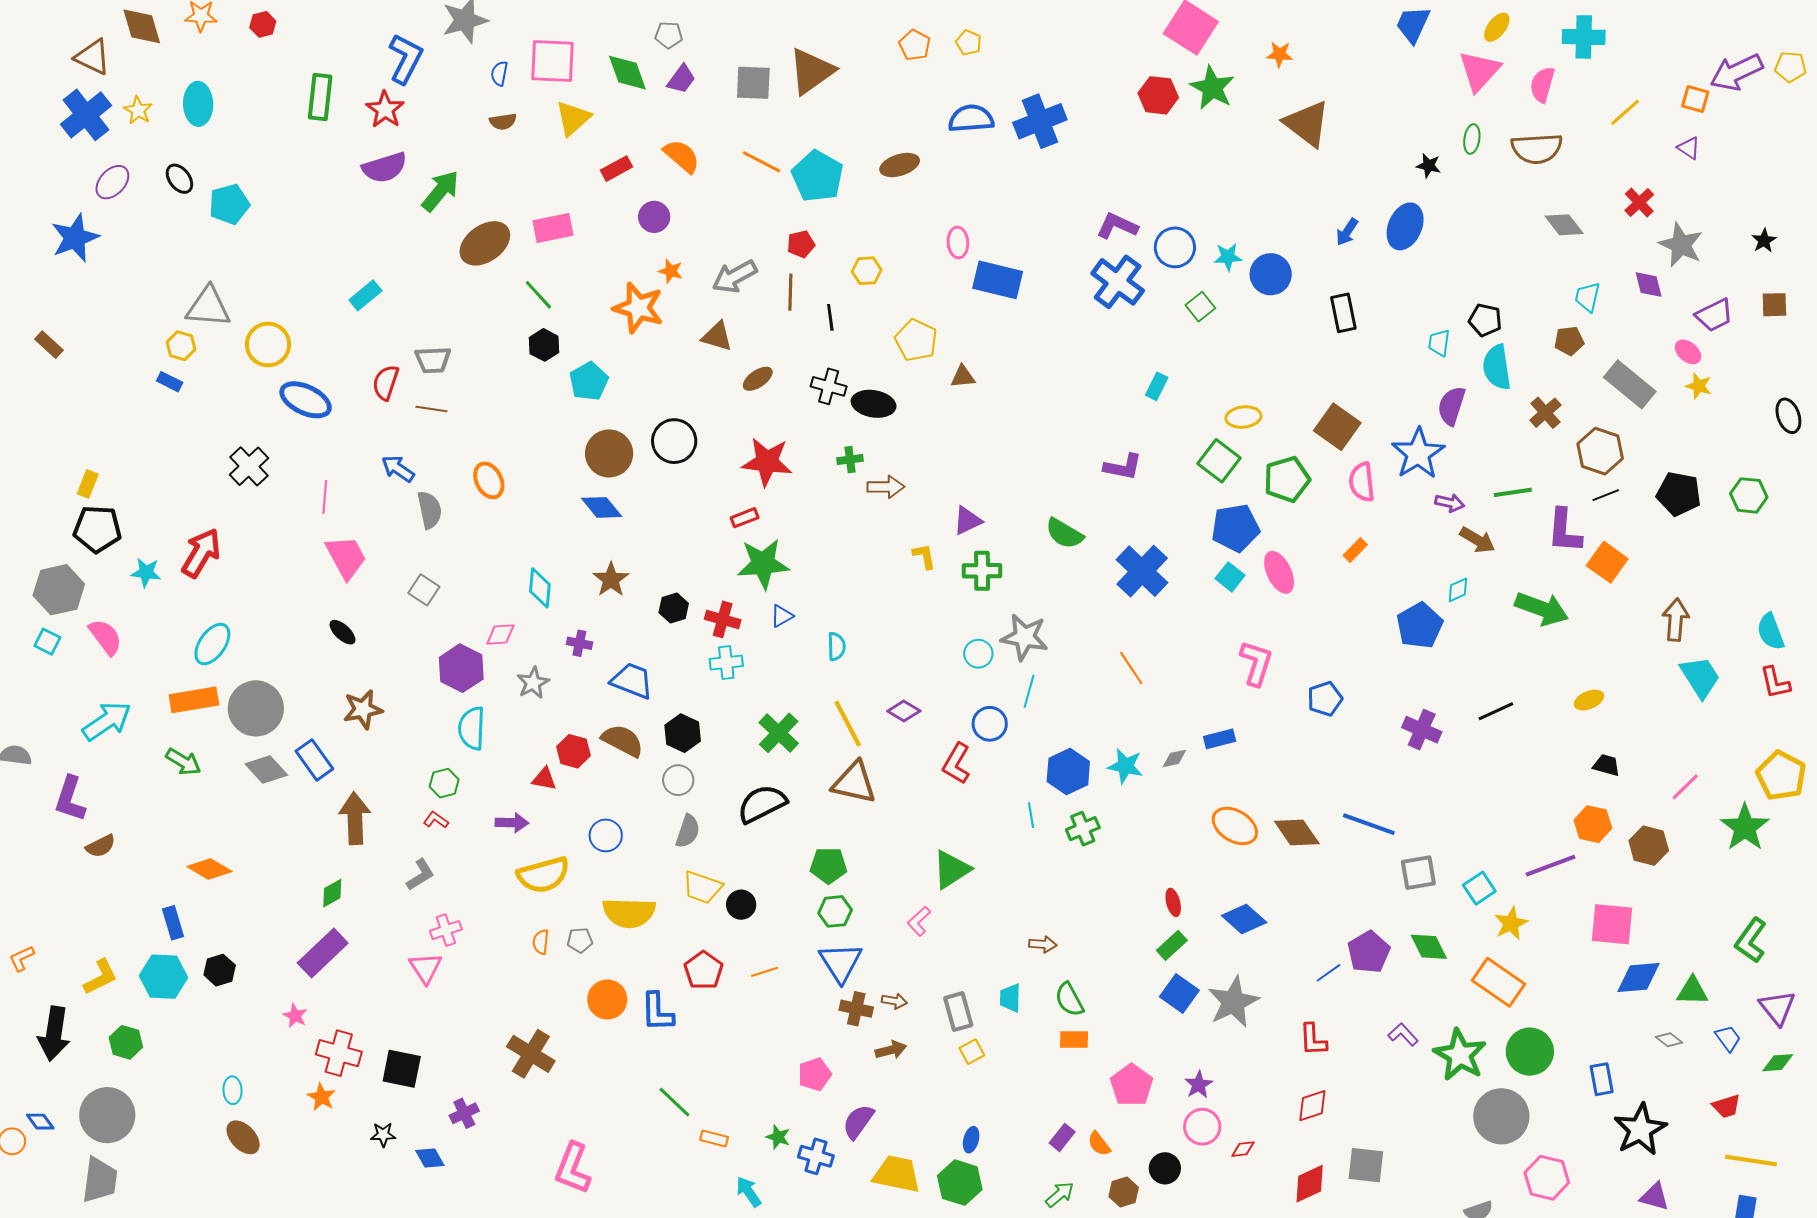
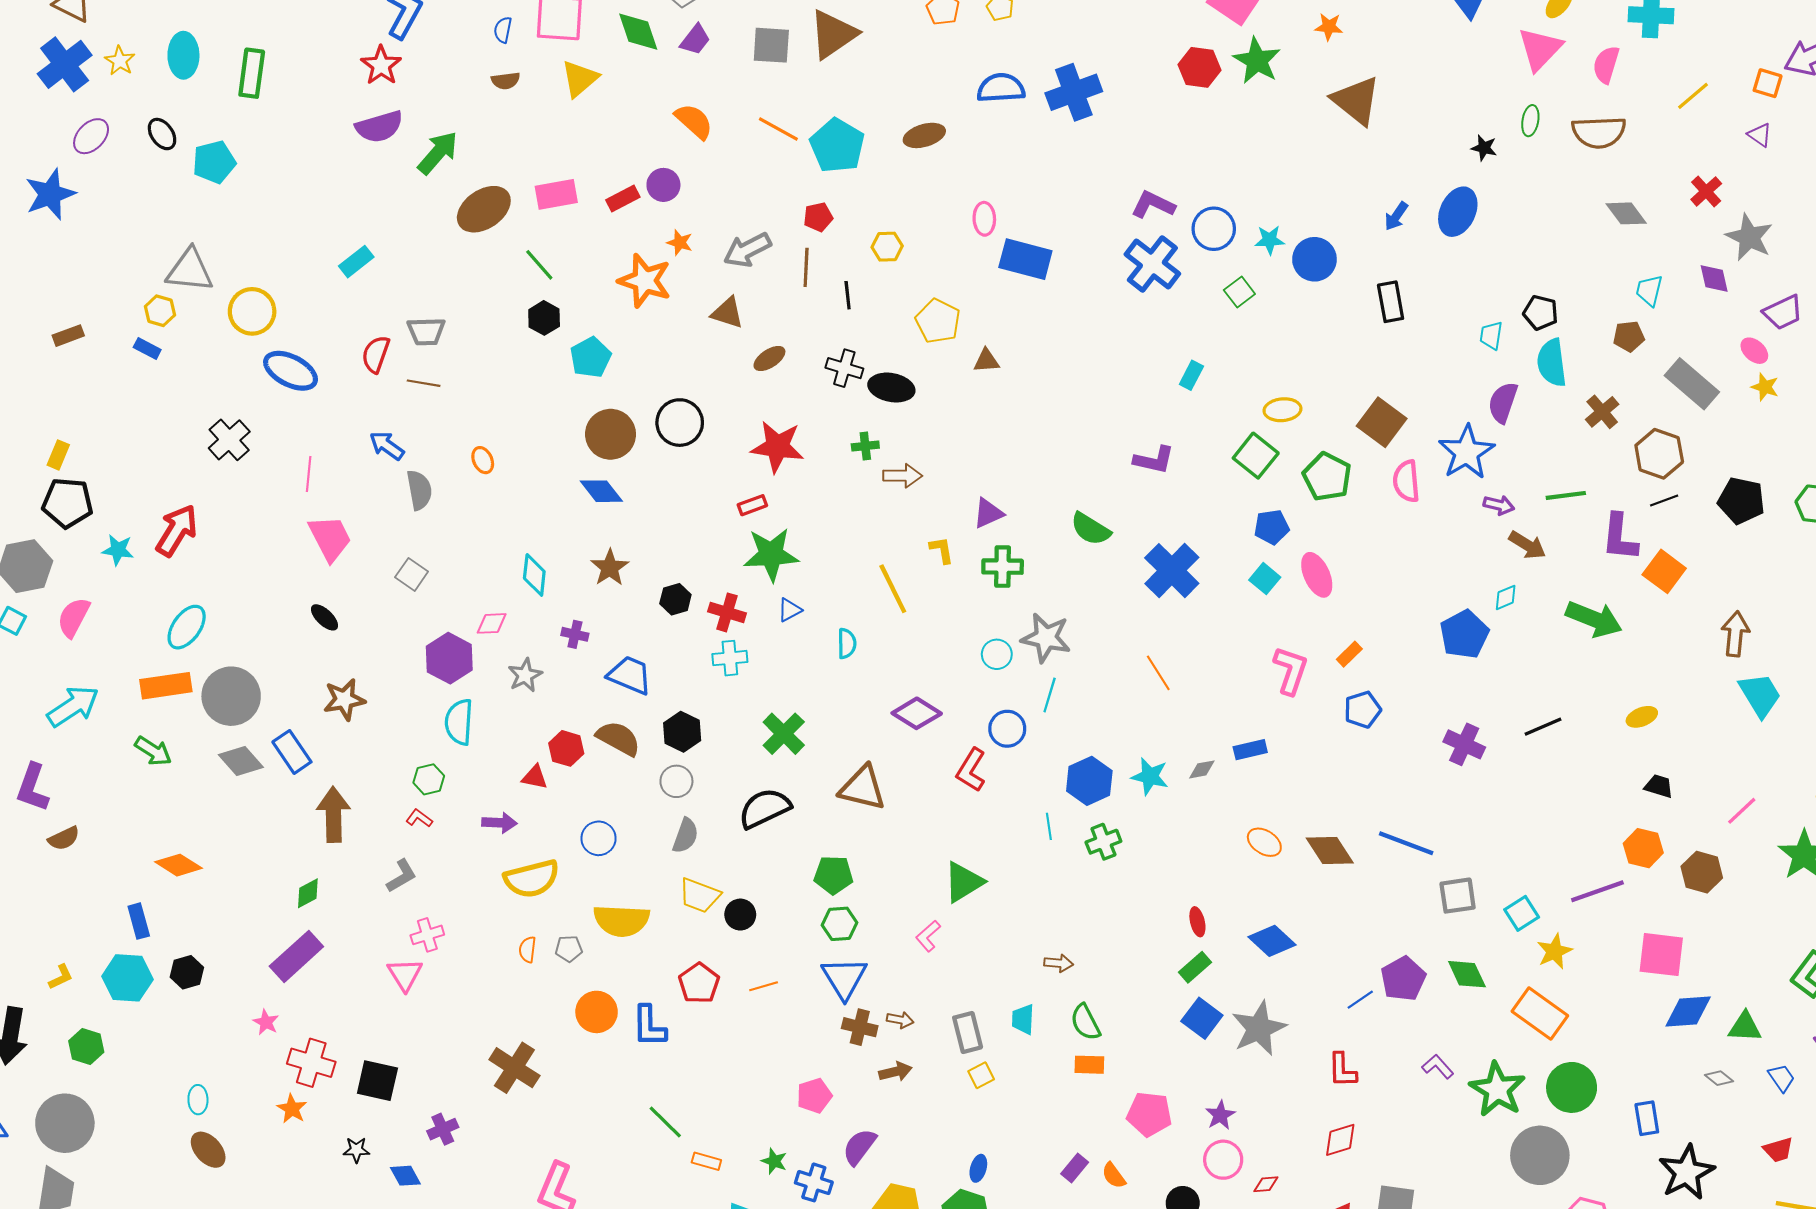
green rectangle: (320, 97) -> (252, 73), moved
red rectangle: (617, 169) -> (623, 199), moved
brown rectangle: (49, 345) -> (68, 336), moved, turned -64
green pentagon: (1287, 479) -> (1327, 477), turned -30
orange ellipse: (489, 480) -> (483, 460), size x0.7
blue pentagon: (1235, 528) -> (1272, 527), size x0.7
orange rectangle: (1355, 550) -> (1349, 654), moved
pink semicircle: (105, 637) -> (74, 617), turned -117
purple diamond: (904, 711) -> (917, 713), size x1.4
yellow line: (848, 724) -> (893, 589), moved
orange ellipse: (1235, 826) -> (1264, 842), size x0.7
yellow L-shape: (100, 977) -> (61, 977), size x0.7
pink pentagon: (1132, 1085) -> (1149, 1114), turned -30

